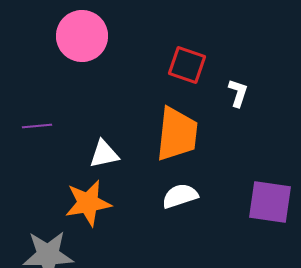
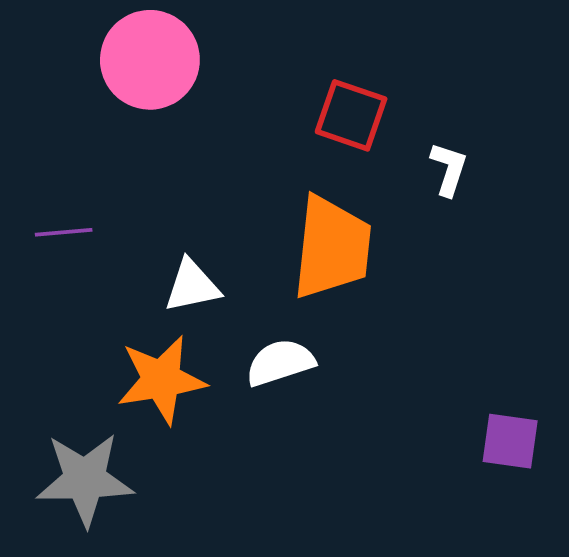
white semicircle: (180, 196) -> (280, 363), moved
purple square: (270, 202) -> (510, 441), moved, size x0.7

